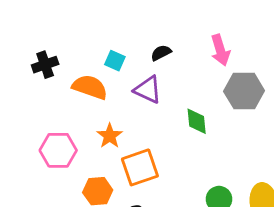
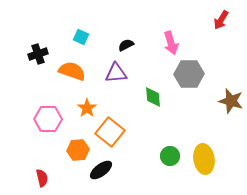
cyan square: (115, 61) -> (81, 37), moved
purple triangle: (148, 90) -> (116, 73), turned -30
orange square: (140, 167) -> (110, 132), turned -32

